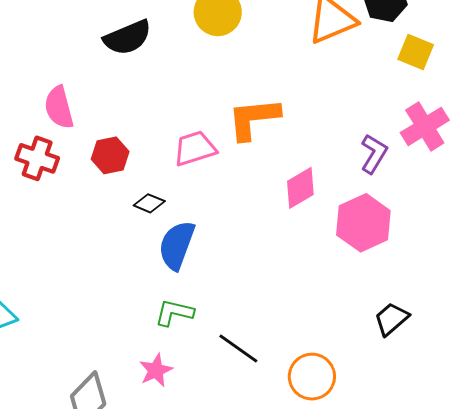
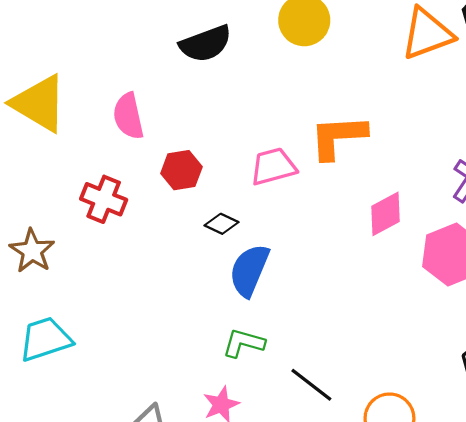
red cross: (37, 158) -> (104, 199), moved

